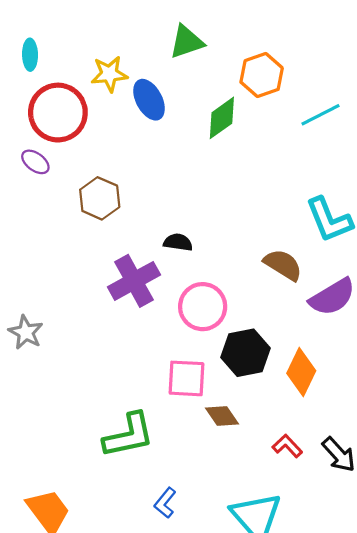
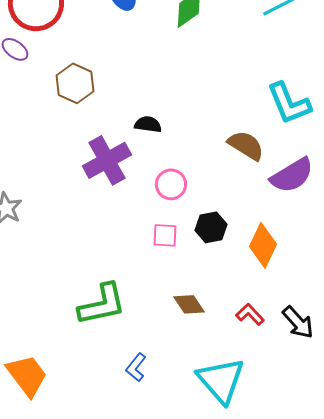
pink circle: (203, 307) -> (171, 184), size x0.7
black hexagon: (246, 353) -> (211, 227), size x0.7
pink square: (187, 378) -> (165, 235), moved, size x0.7
brown diamond: (222, 416) -> (189, 304), moved

